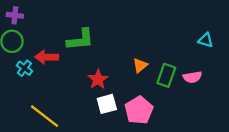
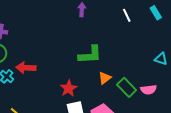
green L-shape: (80, 40) -> (90, 55), moved
green rectangle: (166, 75) -> (127, 87), turned -66

